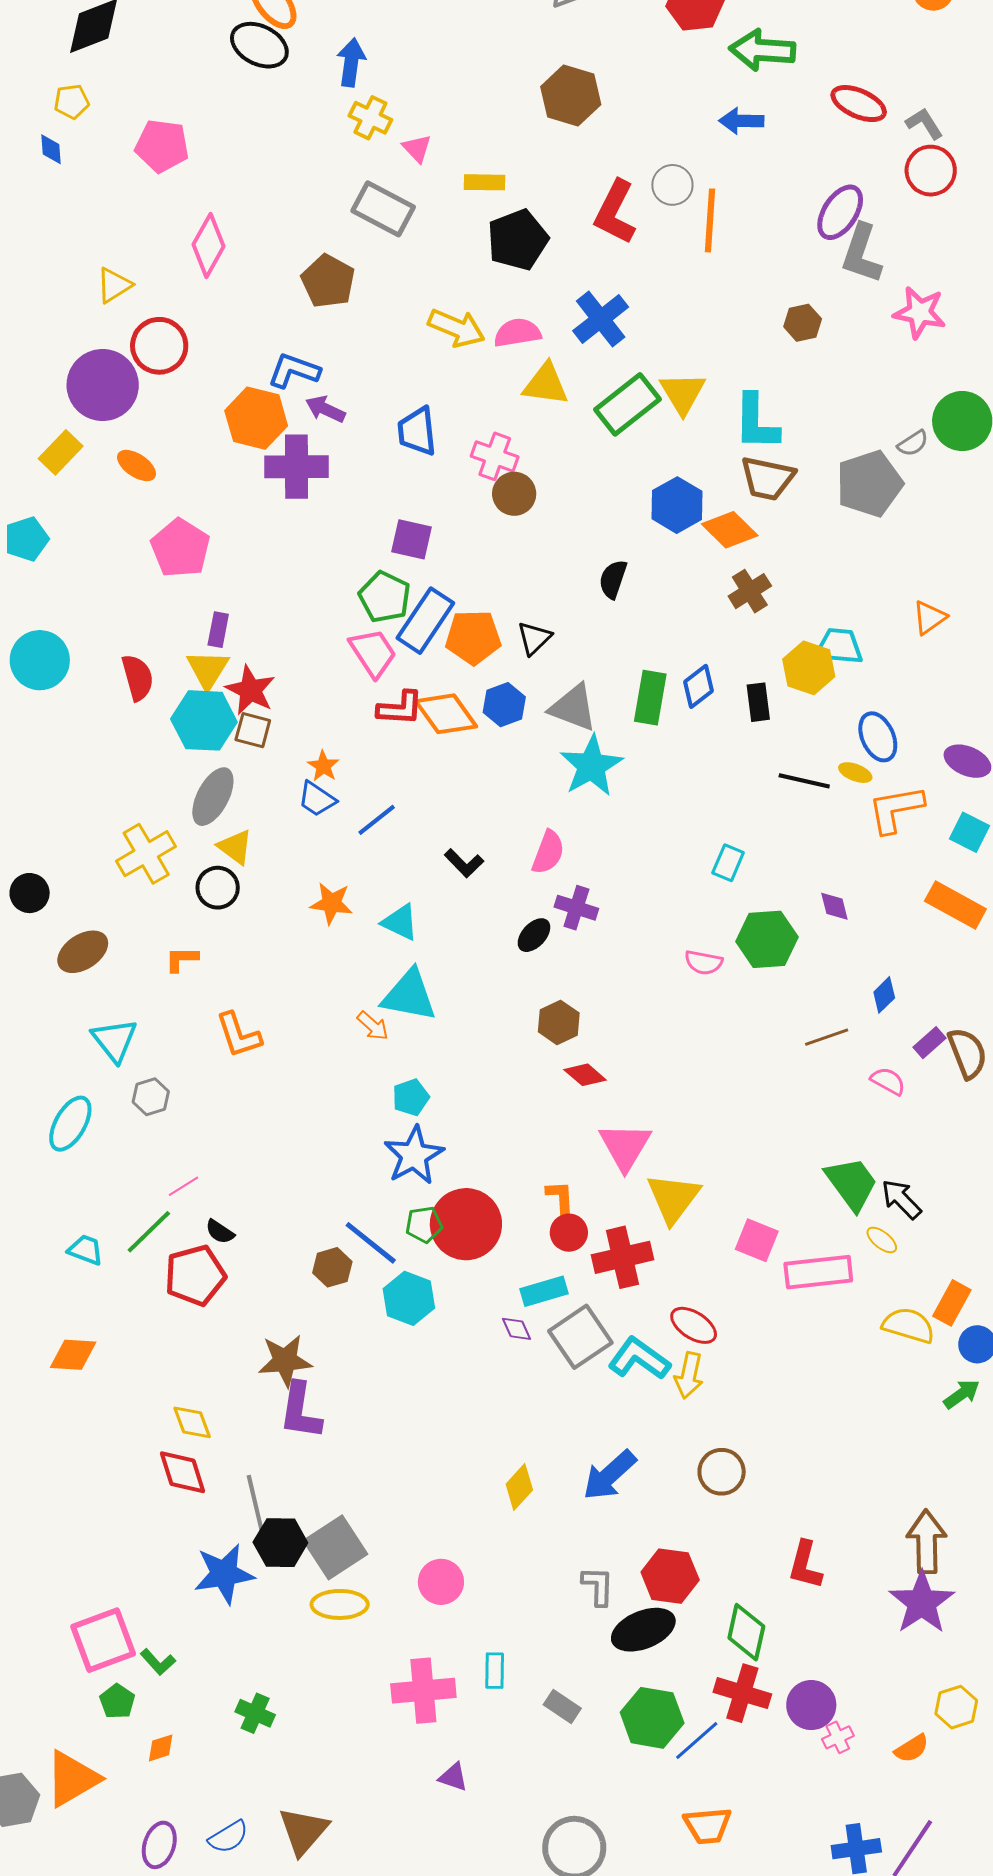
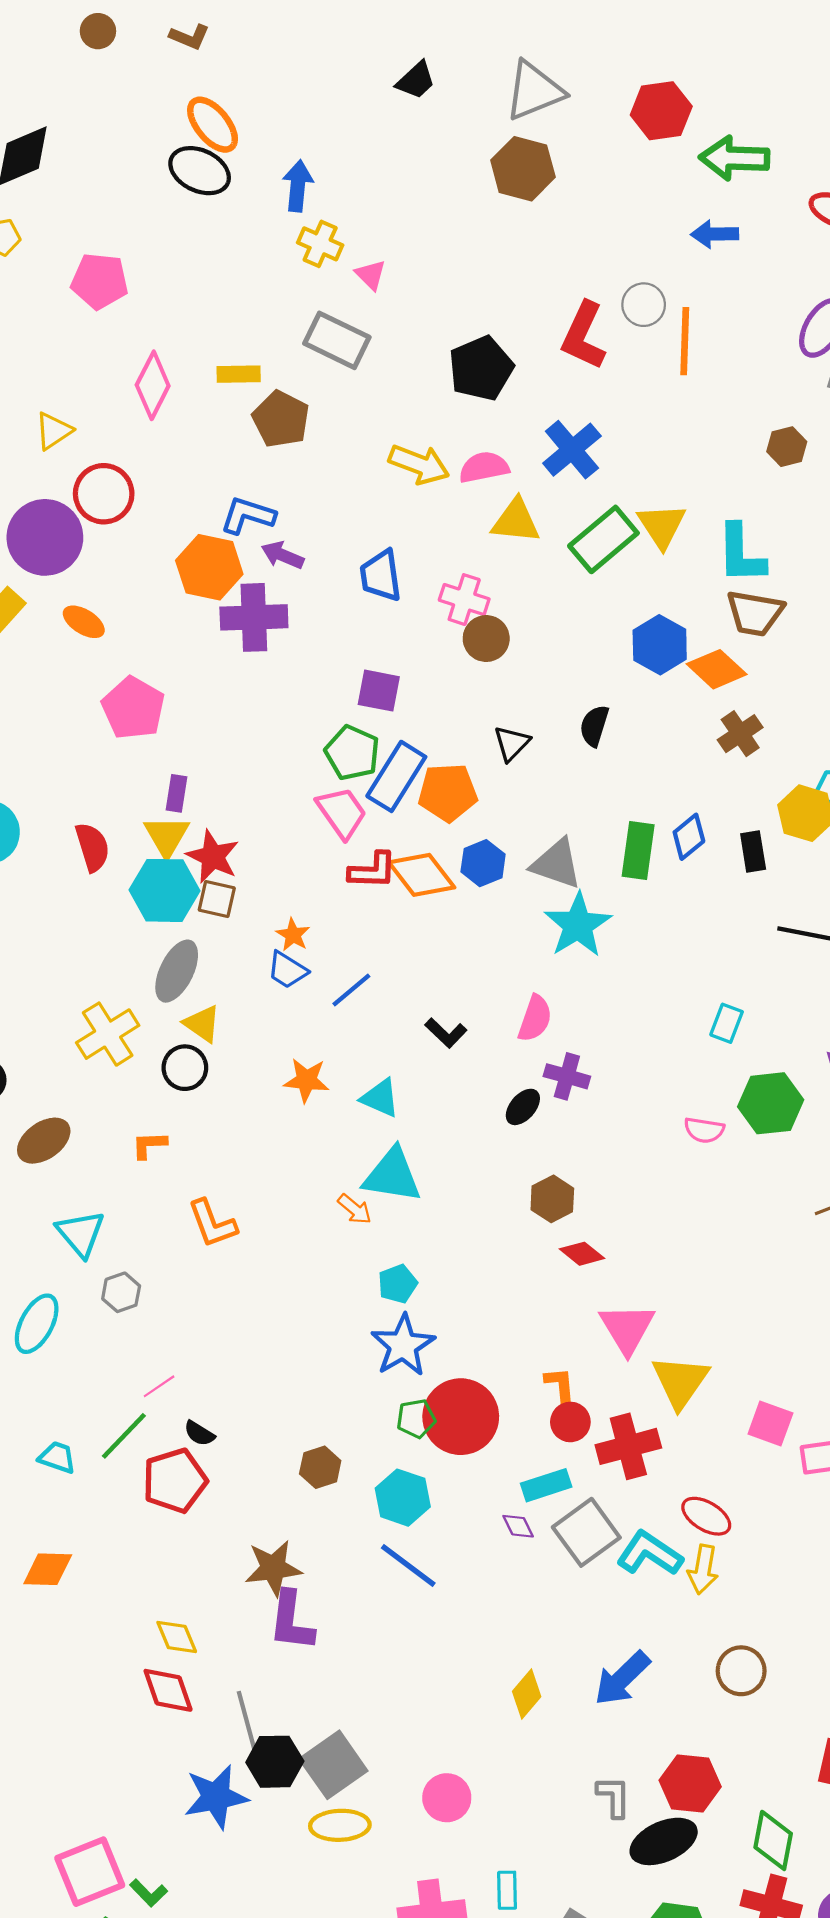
brown hexagon: (571, 96) -> (523, 169), moved
yellow rectangle: (484, 182) -> (239, 374), moved
black triangle: (534, 638) -> (512, 743), moved
blue line: (371, 1243) -> (408, 1566), moved

